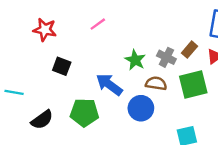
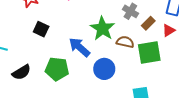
gray cross: (166, 57) -> (130, 11), moved
green star: (135, 60) -> (102, 28), size x1.4
brown semicircle: (156, 83) -> (125, 42), moved

